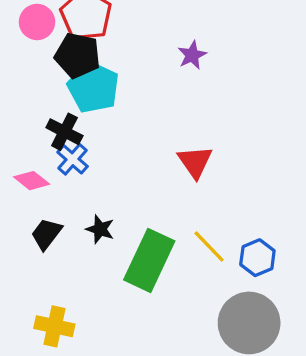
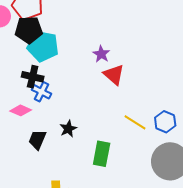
purple star: (192, 55) -> (101, 54), moved
black star: (100, 229) -> (68, 129), turned -30
green rectangle: (149, 260) -> (102, 154), moved, size x0.7

